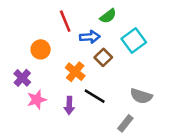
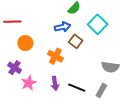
red line: (65, 21) -> (12, 22), moved, turned -60
black line: (95, 96) -> (77, 88), moved

